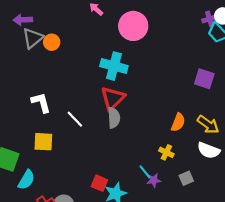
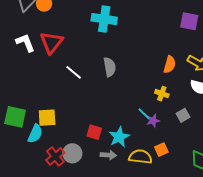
red triangle: (113, 98) -> (51, 43), moved
white L-shape: (41, 103) -> (25, 43), moved
yellow square: (43, 142) -> (47, 118), moved
red square: (99, 183) -> (94, 132), moved

